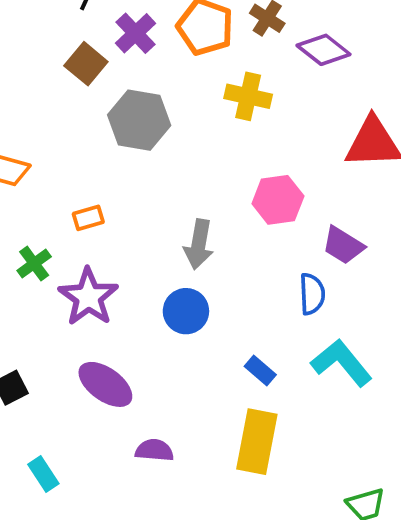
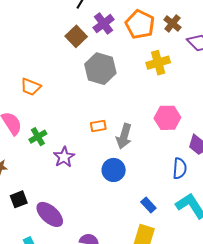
yellow cross: (248, 96) -> (158, 63), turned -35
orange rectangle: (88, 218) -> (98, 126), moved
purple star: (88, 297) -> (64, 157), size x0.7
purple ellipse: (105, 384) -> (50, 214), moved

